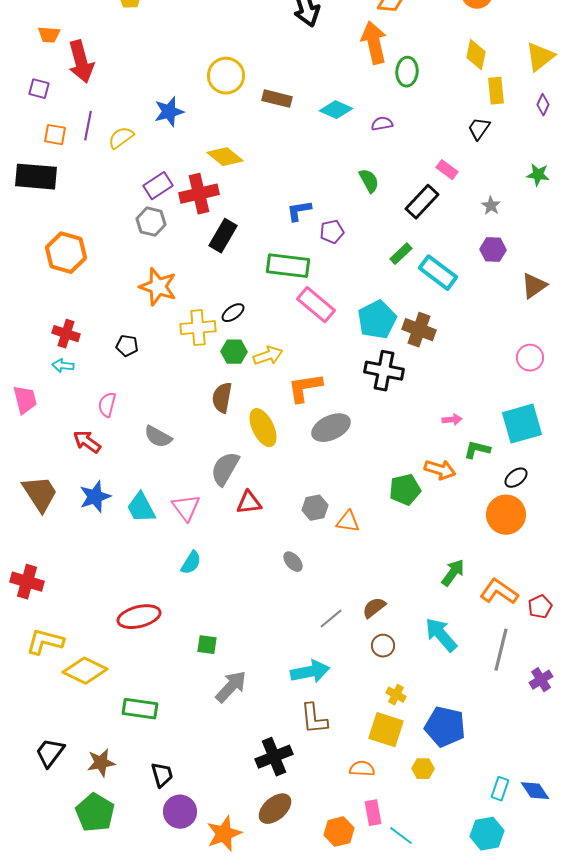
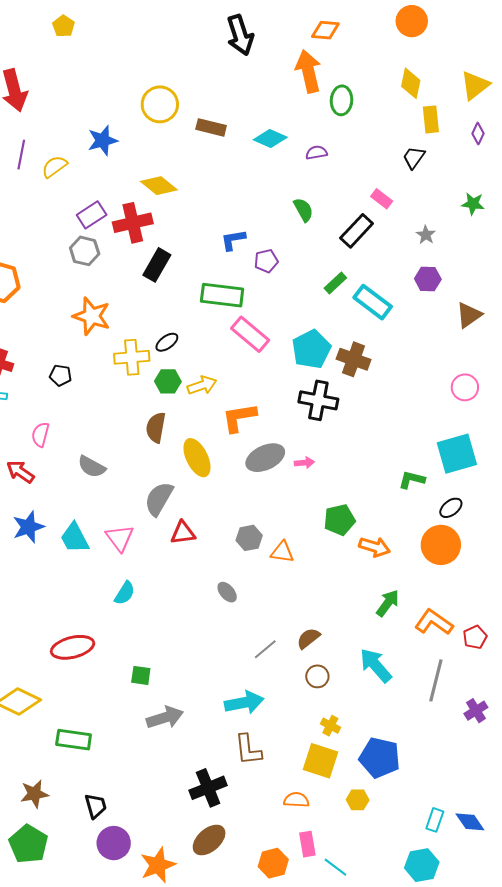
pink arrow: (452, 420) -> (304, 463), moved
orange arrow: (440, 470) -> (375, 547), moved
gray arrow: (231, 687) -> (165, 718), turned 30

